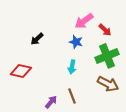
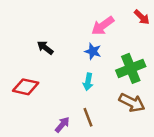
red arrow: (105, 30) -> (142, 17), moved
black arrow: (37, 39) -> (45, 48), turned 80

